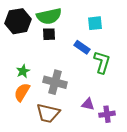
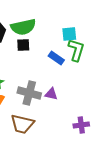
green L-shape: (102, 62) -> (76, 50), moved
purple triangle: (88, 104) -> (51, 94), moved

